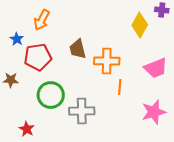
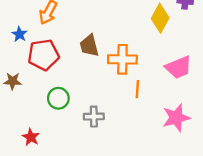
green circle: (51, 95) -> (58, 98), size x0.7
gray cross: (82, 111) -> (94, 117), size x0.7

